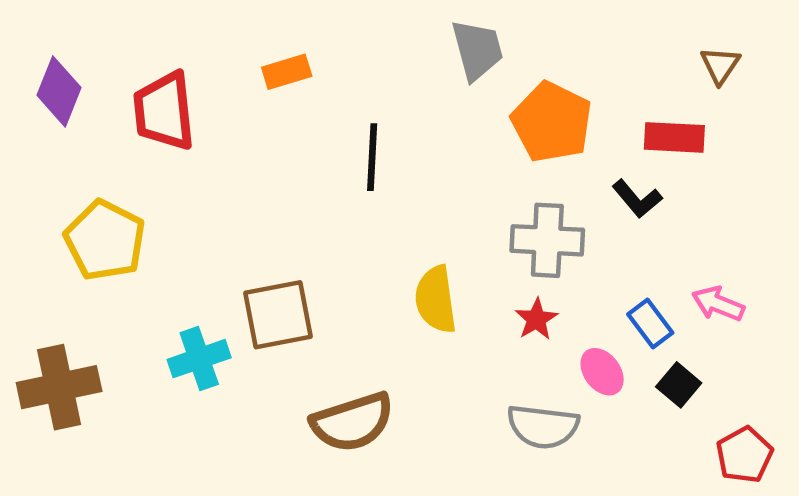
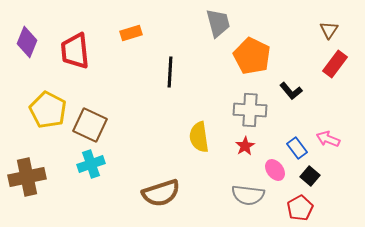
red rectangle: (674, 137) -> (335, 64), moved, turned -56
brown square: (278, 315) -> (90, 125), moved, turned 36
red pentagon: (744, 455) -> (300, 208), moved

